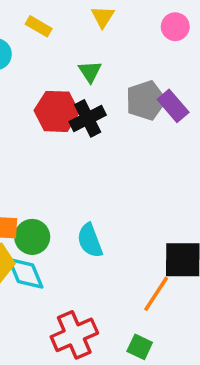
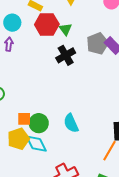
red hexagon: (57, 111) -> (47, 24), moved

